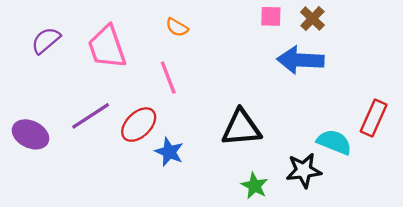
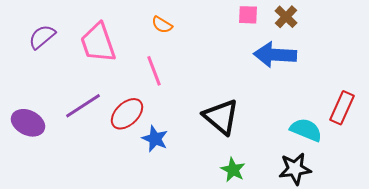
black triangle: (241, 128) -> (221, 117), turned 45
black star: (304, 170) -> (295, 169), moved

